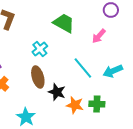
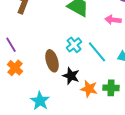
pink arrow: (99, 36) -> (113, 20), turned 56
cyan cross: (40, 49) -> (74, 45), moved

